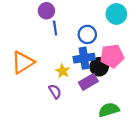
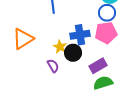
blue circle: (87, 34) -> (107, 13), moved
black circle: (99, 67) -> (73, 53), moved
purple rectangle: (88, 82) -> (98, 66), moved

